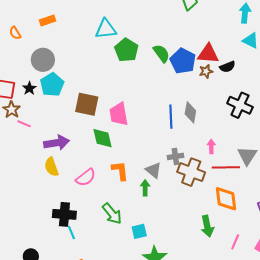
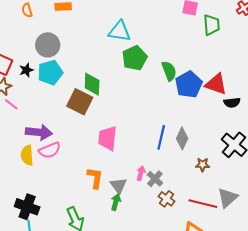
brown star: (206, 71) -> (203, 165), moved
pink trapezoid: (119, 114) -> (108, 138), moved
green diamond: (102, 138) -> (92, 84), moved
pink arrow: (211, 146) -> (141, 173), moved
gray cross: (175, 156) -> (155, 179), turned 35
gray triangle: (153, 170) -> (119, 186), moved
brown cross: (191, 172) -> (167, 199), size x0.6
pink semicircle: (86, 177) -> (50, 150), moved

